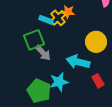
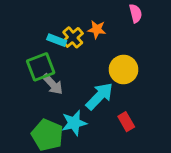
orange star: (68, 12) -> (97, 29), moved
cyan arrow: (78, 62) -> (99, 96), turned 120

